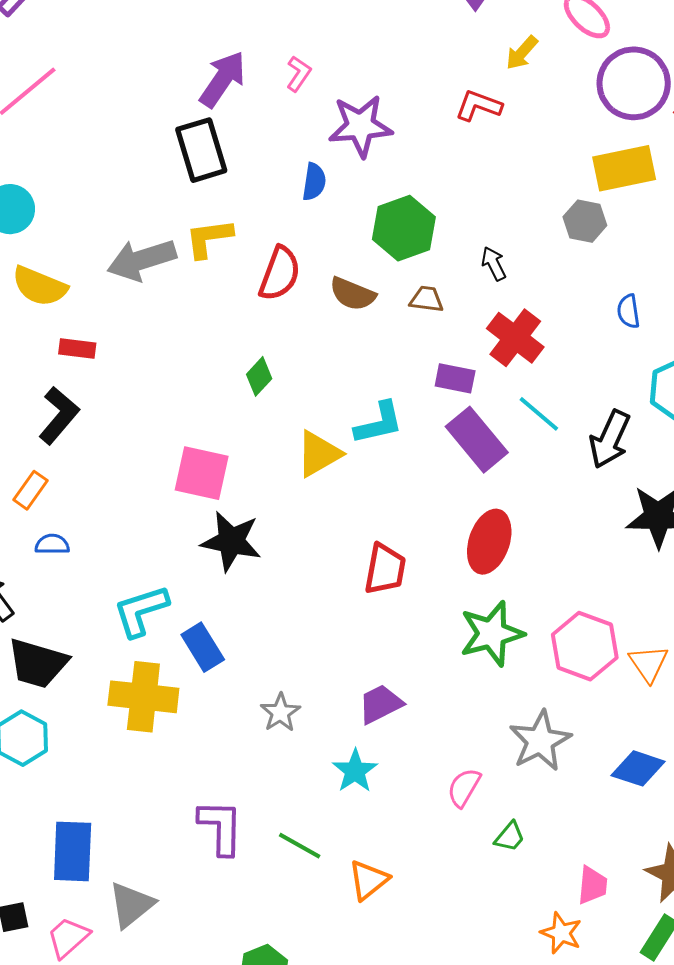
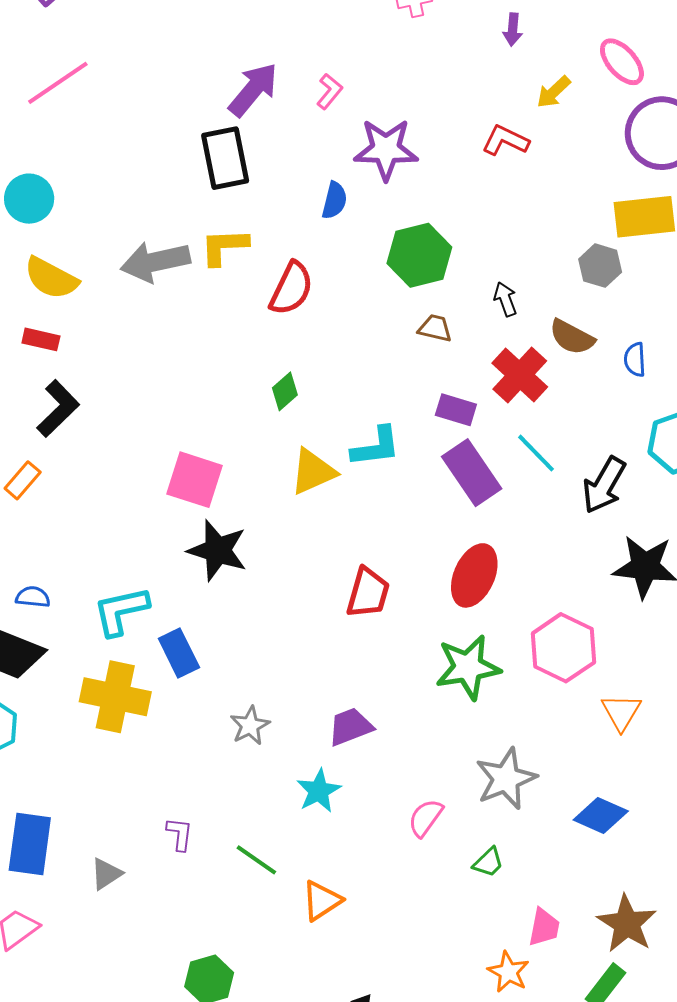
brown semicircle: (353, 294) -> (572, 337), moved
red rectangle: (77, 348) -> (41, 339), moved
green diamond: (259, 376) -> (285, 391), moved
blue semicircle: (52, 544) -> (33, 597), moved
pink hexagon: (585, 646) -> (563, 648), moved
purple L-shape: (221, 827) -> (180, 834), size x0.6
green trapezoid: (510, 837) -> (488, 862), moved
gray triangle: (131, 905) -> (106, 874), moved, size x0.7

